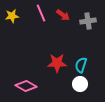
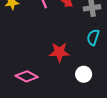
cyan semicircle: (81, 65) -> (93, 37), moved

